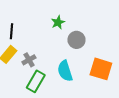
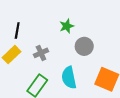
gray cross: (29, 60) -> (41, 53), moved

